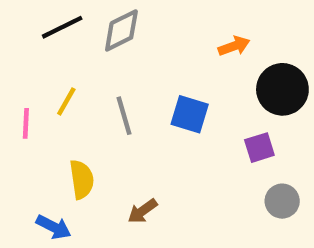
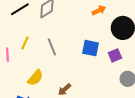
blue square: (190, 114) -> (91, 48), moved
yellow semicircle: (82, 179) -> (35, 78), turned 54

